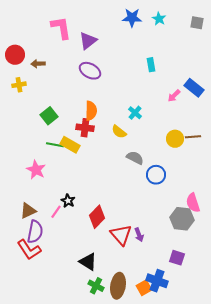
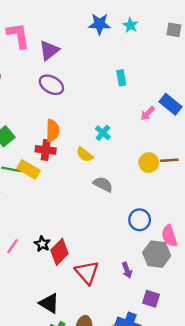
blue circle: (156, 175) -> (140, 220), moved
black star: (68, 201) -> (42, 244), moved
purple arrow: (139, 235) -> (127, 270), moved

